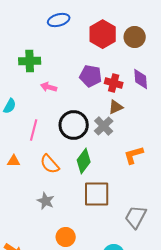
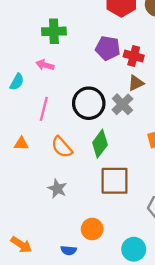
green cross: (30, 61) -> (54, 31), moved
pink arrow: (49, 87) -> (45, 65), moved
orange circle: (66, 237) -> (92, 229), moved

